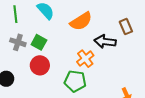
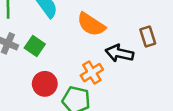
orange semicircle: (81, 21) -> (91, 24), turned 60
red circle: (40, 65) -> (45, 84), moved

